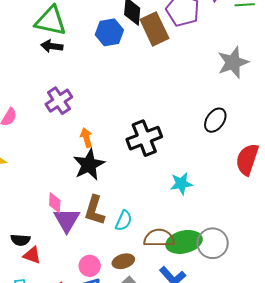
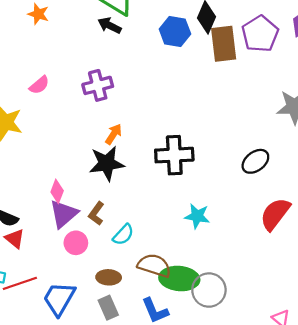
orange arrow: (86, 138) -> (114, 134), turned 30
brown L-shape: (95, 210) -> (96, 213), size x0.7
pink circle: (90, 266) -> (76, 243), moved

